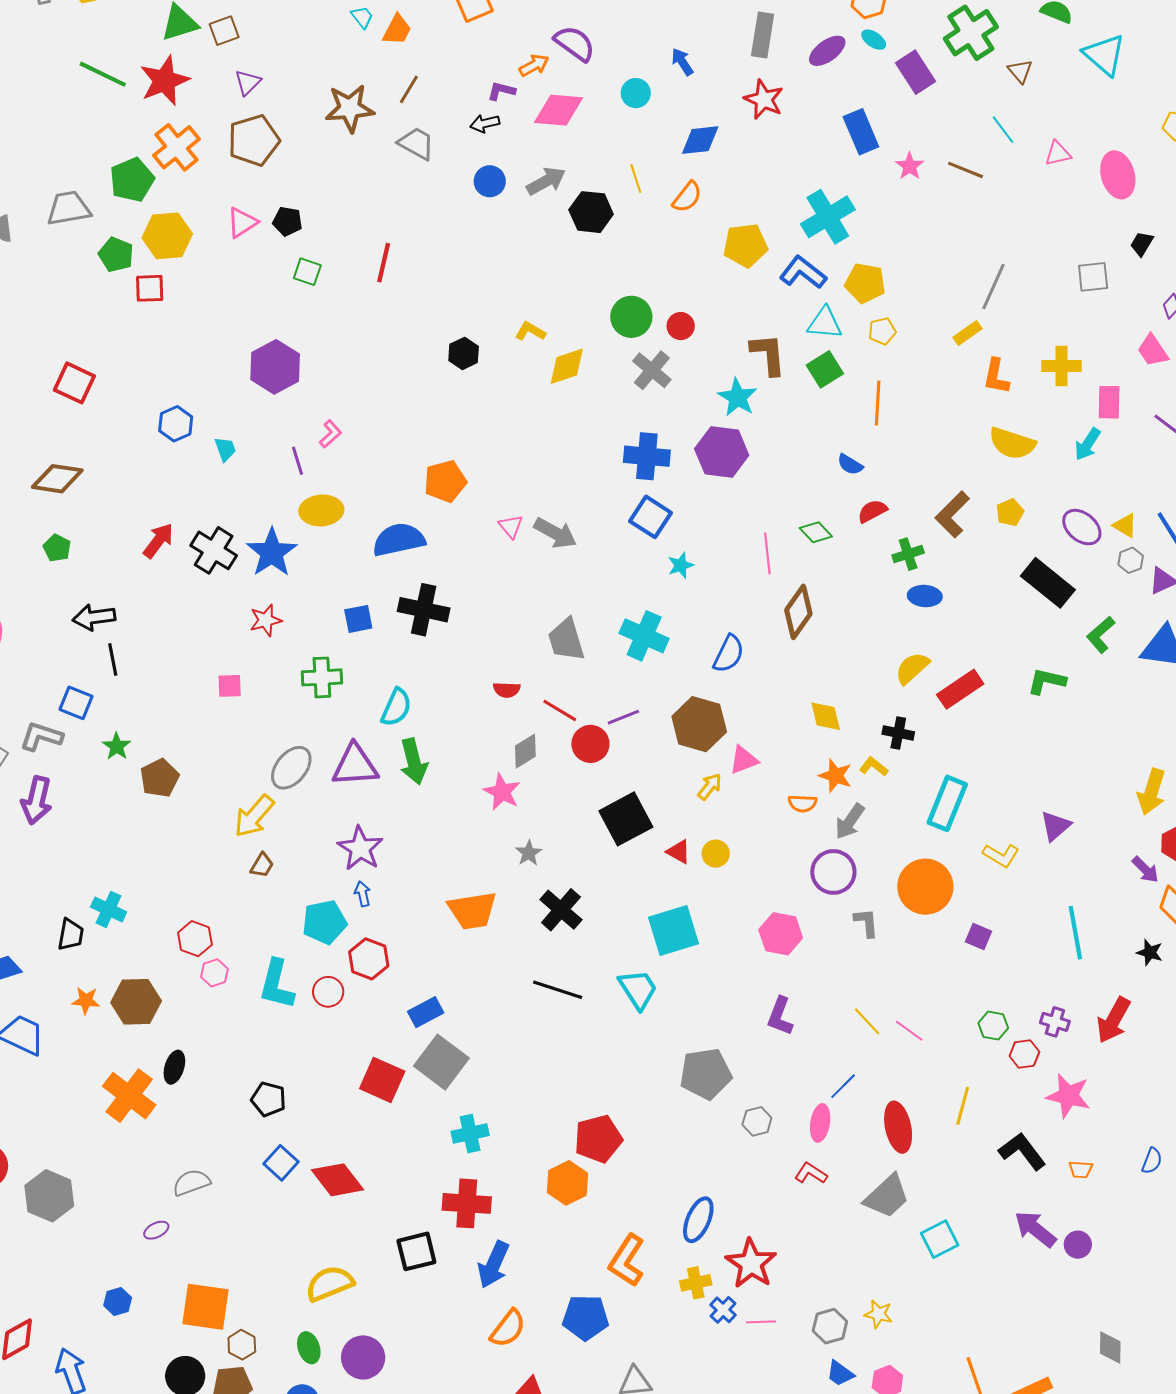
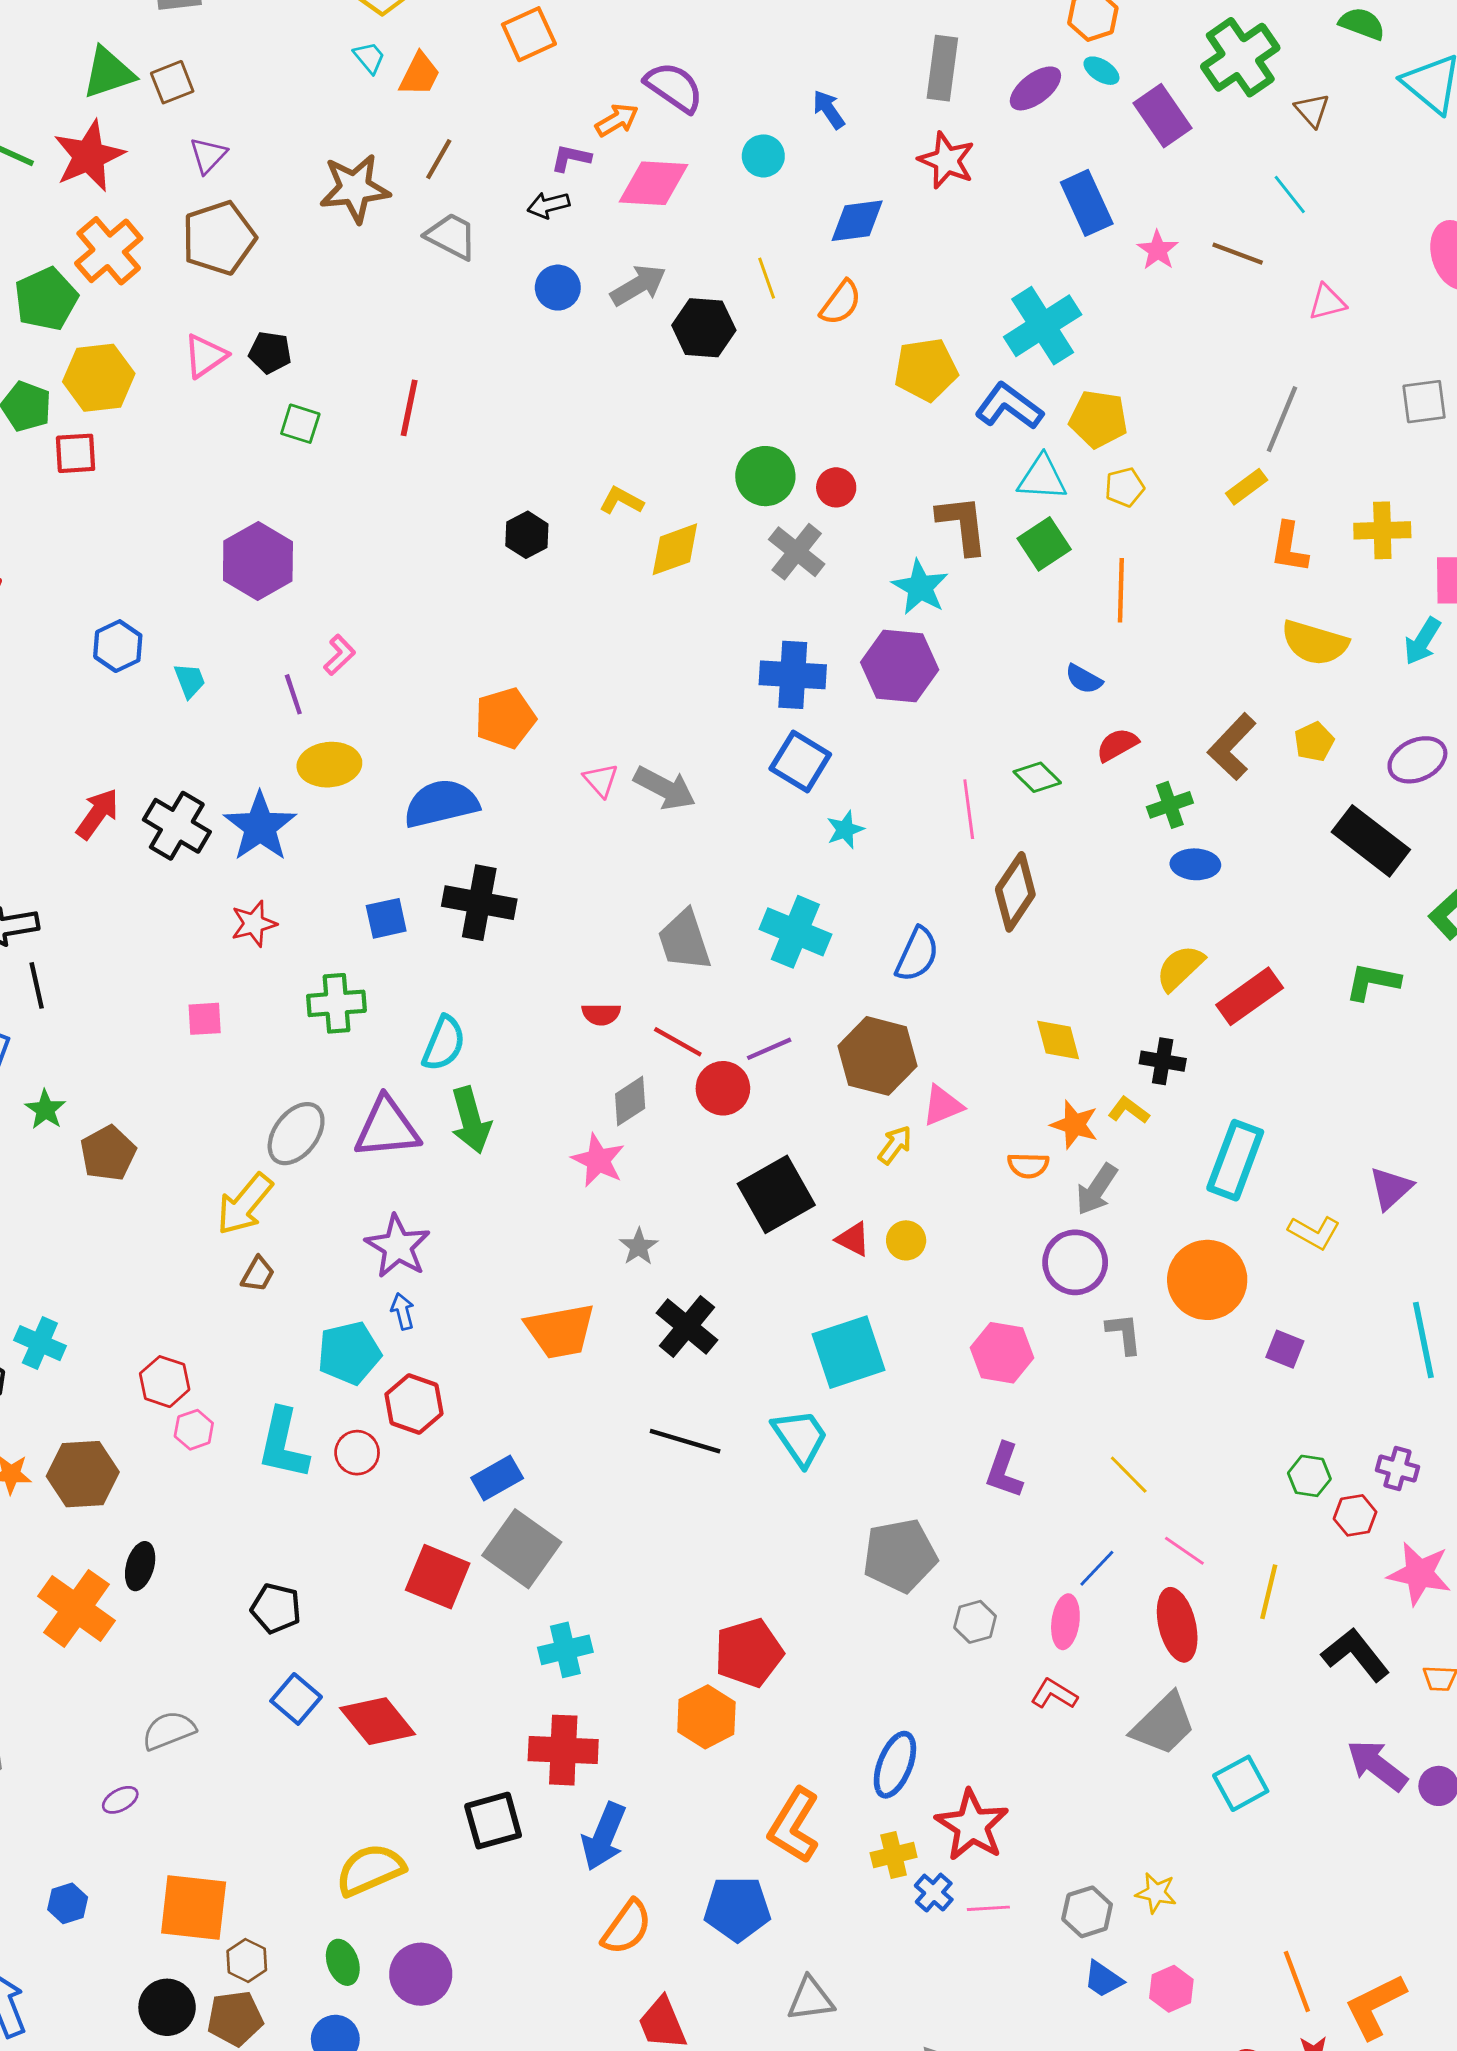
pink triangle: (1058, 153) -> (1327, 302), moved
purple ellipse: (1082, 527) -> (1417, 760), turned -63
pink line: (909, 1031) -> (1184, 1551), moved

